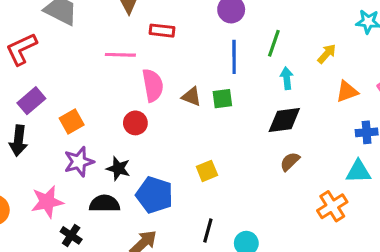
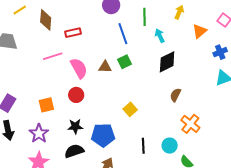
orange square: (72, 122) -> (46, 105), moved, turned 35
purple star: (79, 162) -> (39, 133), moved
brown semicircle: (290, 162) -> (175, 95), moved
orange cross: (332, 206) -> (190, 124), moved

